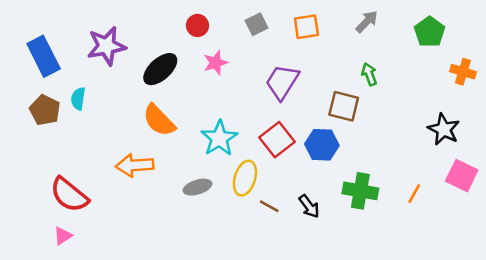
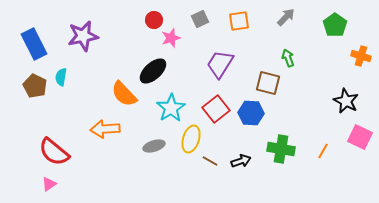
pink star: (215, 63) -> (171, 38), moved
black ellipse: (160, 69) -> (153, 71), moved
black arrow: (309, 206) -> (241, 161), turned -72

